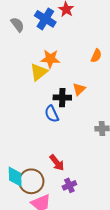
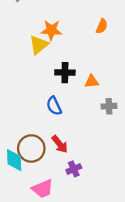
orange triangle: (79, 89) -> (92, 82), moved, turned 40
blue semicircle: (52, 114) -> (54, 106), moved
brown circle: (31, 181) -> (31, 148), moved

